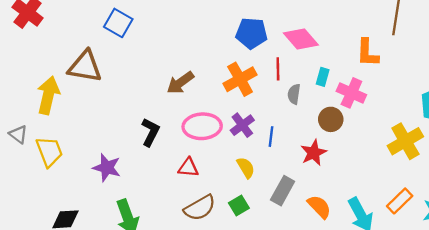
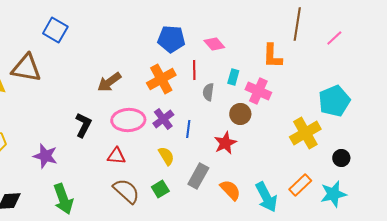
pink diamond: (301, 39) -> (214, 44), size x0.7
brown semicircle: (200, 208) -> (126, 191), turned -108

